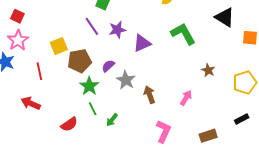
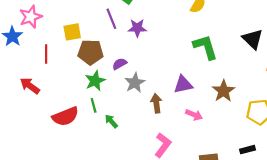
purple triangle: (142, 43) -> (183, 85), moved
brown star: (208, 70) -> (223, 91), size x1.5
pink arrow: (186, 98) -> (194, 115), turned 70
green arrow: (112, 120) -> (111, 121), turned 88
red semicircle: (69, 124) -> (65, 116), size x1.4

